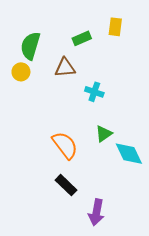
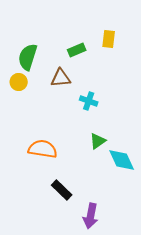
orange semicircle: (65, 145) -> (43, 149), moved, turned -44

